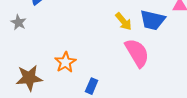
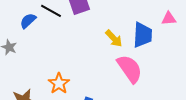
blue trapezoid: (153, 20) -> (143, 35), turned -96

